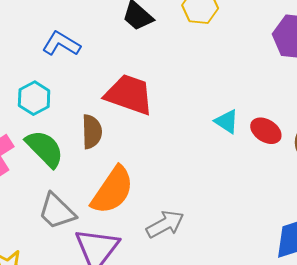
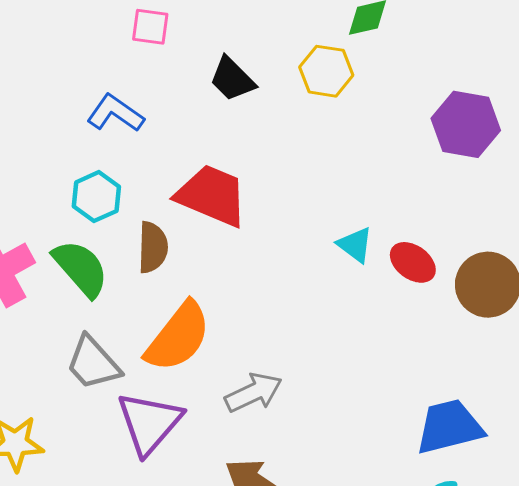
cyan hexagon: (34, 98) -> (96, 197), moved

